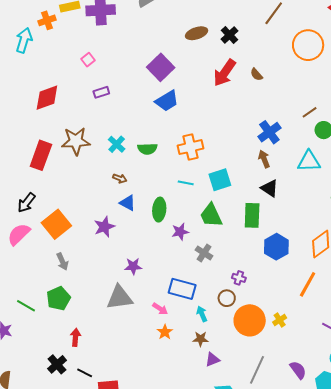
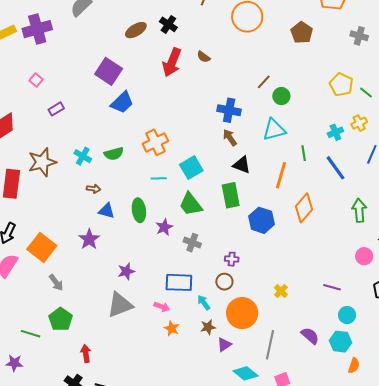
blue cross: (269, 132) -> (229, 110), turned -30
orange line: (308, 284) -> (281, 175), moved
orange circle: (250, 320) -> (242, 313), moved

